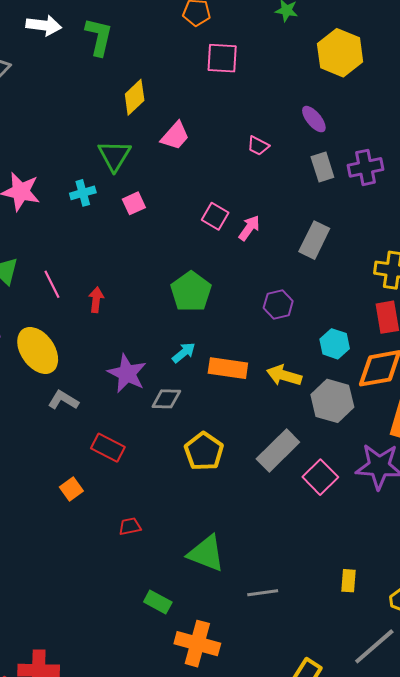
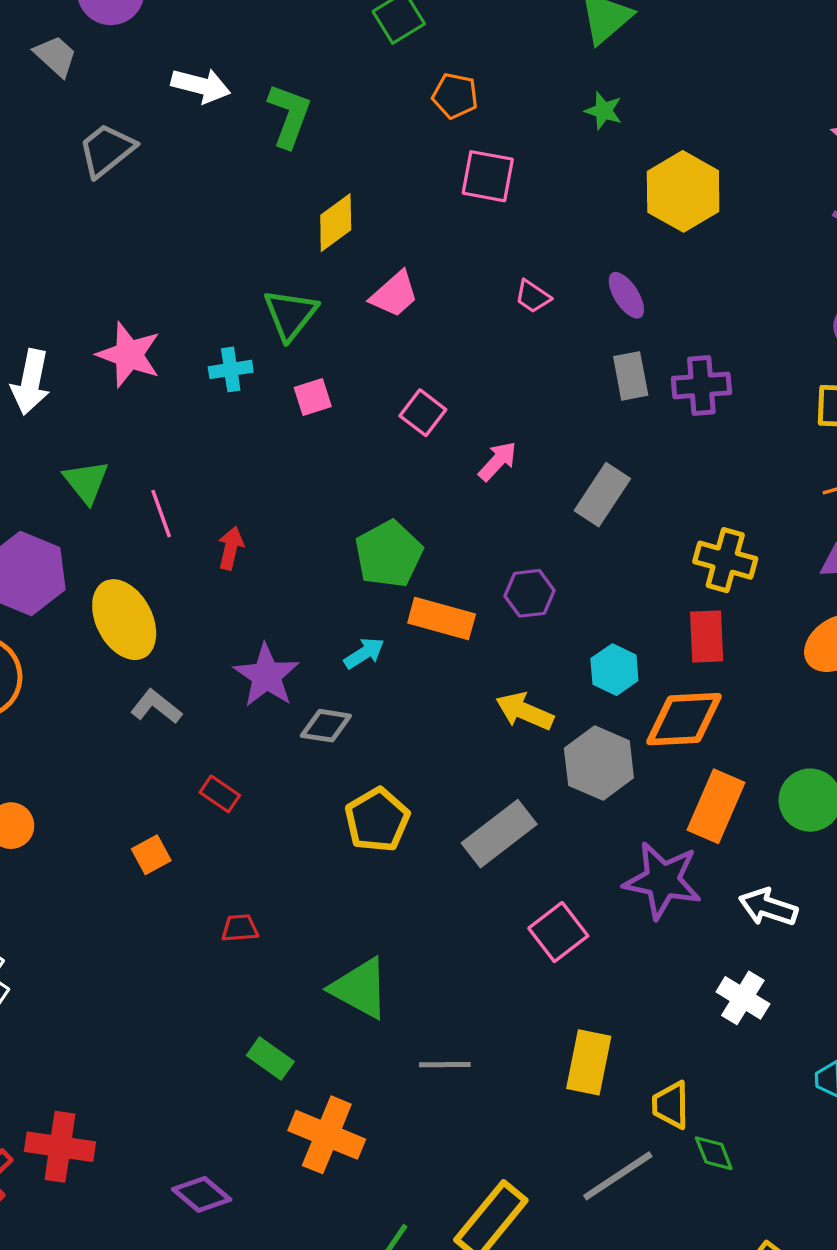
pink trapezoid: (258, 146) -> (533, 296), moved
pink square: (215, 216) -> (423, 413), moved
orange rectangle: (228, 368) -> (442, 618), moved
red rectangle: (108, 448) -> (220, 794), size x0.7
pink square: (320, 477) -> (558, 932), moved
yellow rectangle: (349, 581) -> (589, 1062), size x1.6

